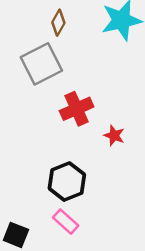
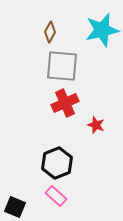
gray square: (41, 64) -> (62, 66), moved, turned 32

